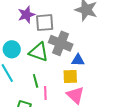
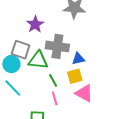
purple star: (26, 15) -> (35, 24), moved
gray square: (45, 23) -> (21, 50), moved, turned 36
green line: (36, 81) -> (53, 80), moved

